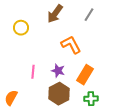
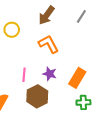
orange L-shape: (71, 45) -> (49, 44), moved
brown hexagon: (59, 94) -> (37, 96), moved

